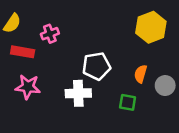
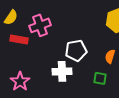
pink cross: (50, 34) -> (40, 25), size x1.5
pink star: (28, 87) -> (20, 81), moved, turned 30

